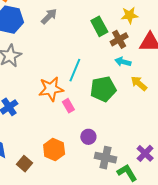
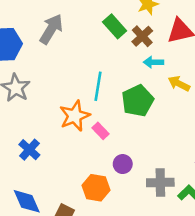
gray arrow: (49, 16) -> (51, 29), size x1.4
purple circle: (88, 137) -> (123, 164), moved

